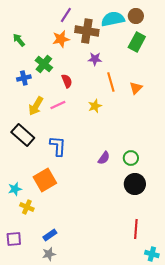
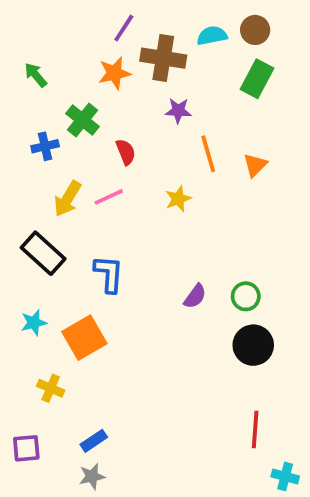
cyan semicircle: (113, 19) -> (212, 36), size x0.7
cyan star: (15, 189) -> (34, 323), moved

